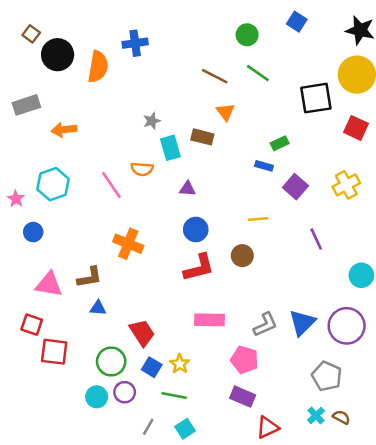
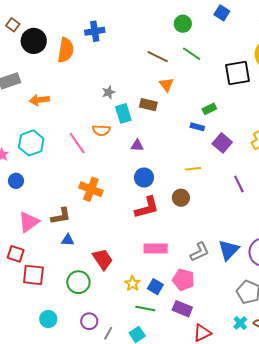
pink triangle: (49, 284) -> (29, 222), turned -45
blue square: (152, 367) -> (155, 287), moved
purple circle: (125, 392) -> (89, 321), moved
green line: (174, 396) -> (145, 309), moved
cyan circle: (97, 397) -> (48, 319), moved

